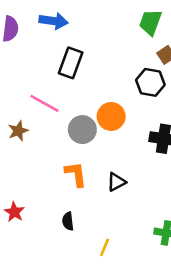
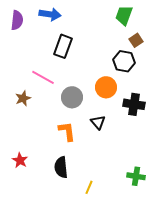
orange circle: (111, 116) -> (106, 87), moved
black triangle: (116, 182) -> (98, 122), moved, turned -42
black semicircle: (68, 221) -> (61, 167), size x1.5

